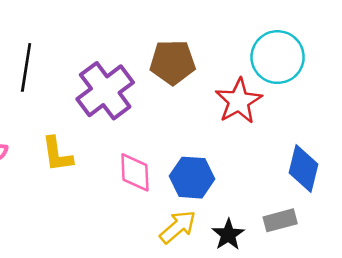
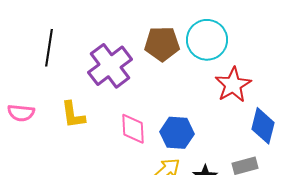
cyan circle: (278, 57) -> (207, 40), moved
red star: (239, 101) -> (233, 85), moved

